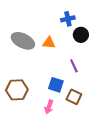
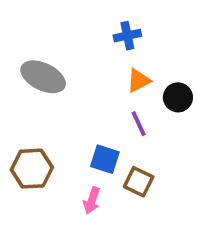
black circle: (81, 35) -> (178, 97), moved
orange triangle: (49, 43) -> (139, 81), moved, turned -32

